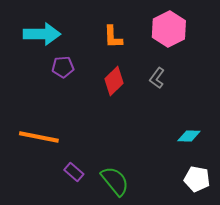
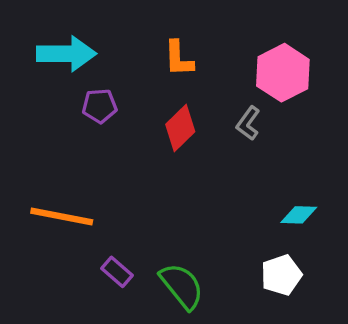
pink hexagon: (169, 29) -> (283, 73), moved
white pentagon: (197, 179) -> (281, 275), moved, turned -30

